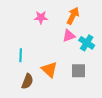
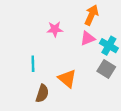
pink star: (41, 17) -> (55, 29), moved
gray square: (78, 71) -> (106, 69), moved, turned 35

